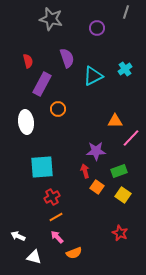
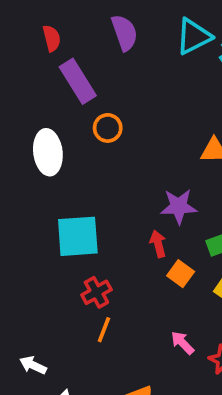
cyan triangle: (93, 76) -> (194, 36), moved
purple rectangle: (42, 84) -> (78, 81), turned -60
orange line: (56, 217) -> (104, 330), turned -40
pink arrow: (57, 237) -> (182, 343), moved

